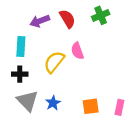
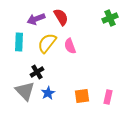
green cross: (101, 15) -> (110, 18), moved
yellow semicircle: (54, 62) -> (47, 43), moved
black cross: (20, 74) -> (37, 72), moved, turned -32

